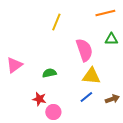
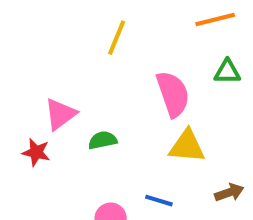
pink triangle: (14, 65) -> (60, 114), moved
blue line: (86, 97) -> (159, 201), moved, turned 56
red star: (39, 99) -> (36, 152), moved

